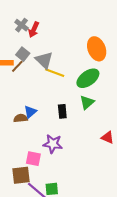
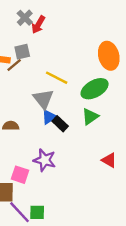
gray square: (23, 54) -> (22, 52), turned 32
gray triangle: (44, 60) -> (43, 99), moved
black rectangle: (62, 111) -> (60, 124), turned -48
blue triangle: (30, 112) -> (49, 117), moved

